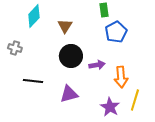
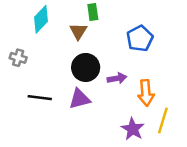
green rectangle: (104, 10) -> (93, 12), moved
purple triangle: (69, 94) -> (80, 99), moved

